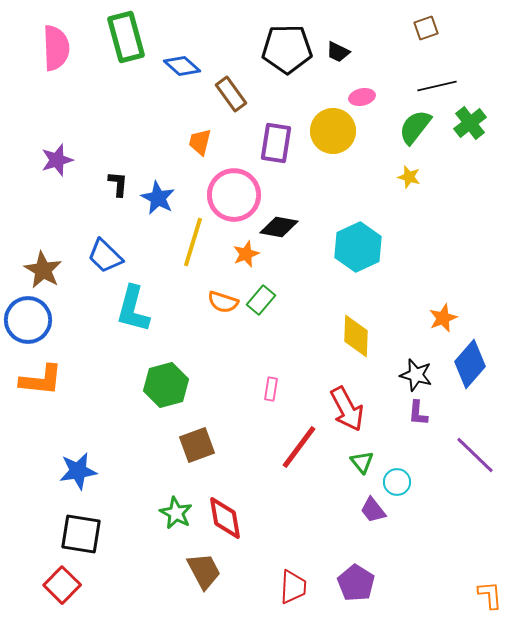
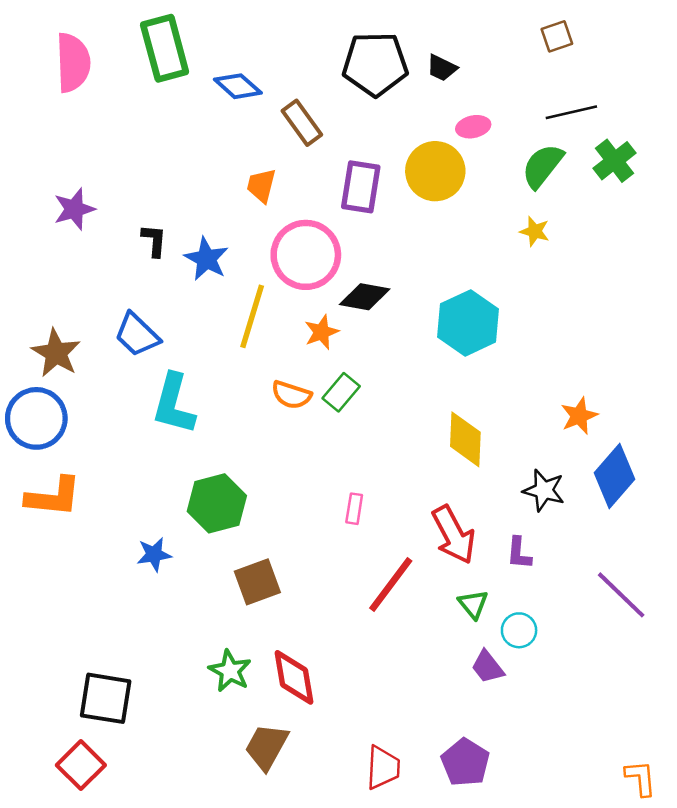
purple L-shape: (418, 413) -> (519, 553), moved
blue star: (78, 471) -> (154, 554), moved, size x0.7
brown trapezoid: (204, 571) -> (267, 747), turned -123

